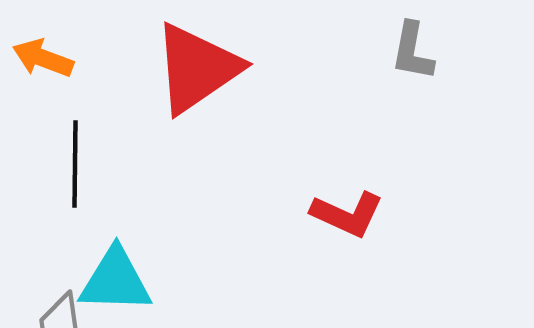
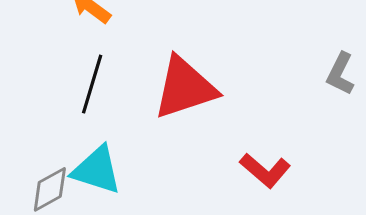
red triangle: (197, 68) -> (185, 88), moved

